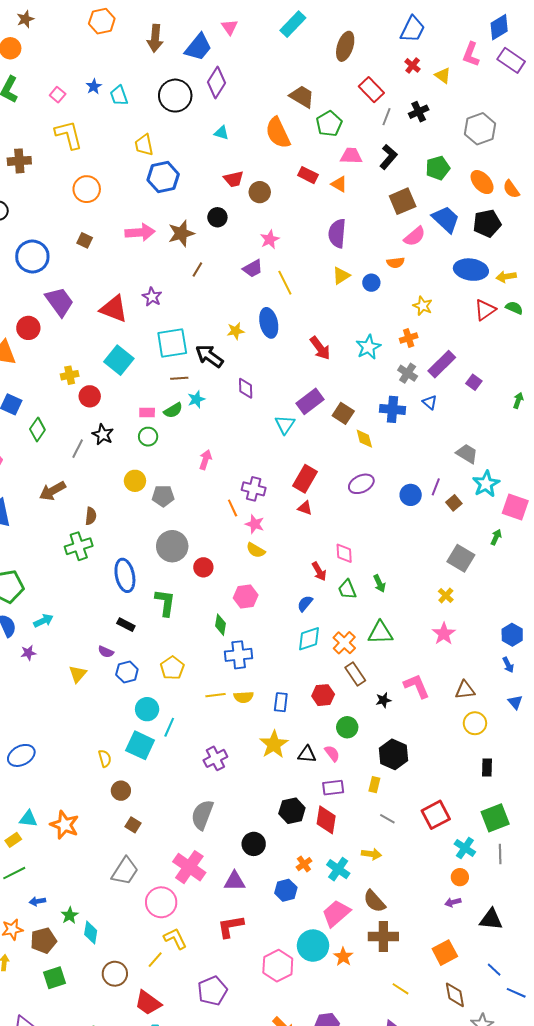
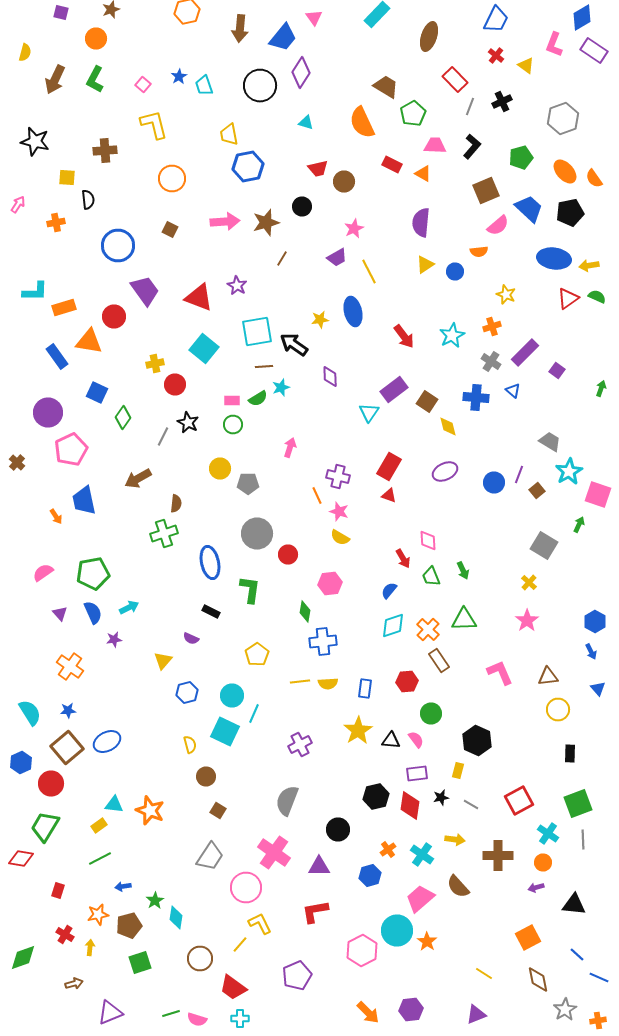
blue hexagon: (127, 672) -> (187, 692), moved
black star: (383, 700) -> (441, 798), moved
brown cross: (383, 936) -> (498, 856), moved

